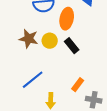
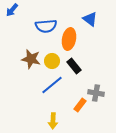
blue line: (33, 80) -> (52, 85), moved
gray cross: (94, 100) -> (96, 93), moved

